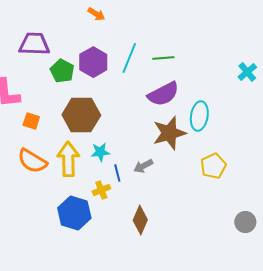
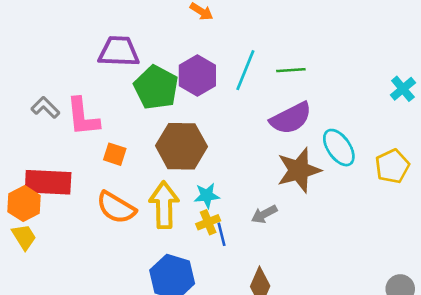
green pentagon: (62, 71) -> (156, 87), size x1.4
cyan ellipse: (199, 116) -> (339, 148), turned -44
yellow pentagon: (213, 166) -> (392, 166), moved
blue line: (117, 173) -> (221, 234), moved
yellow cross: (101, 190) -> (208, 222), moved

